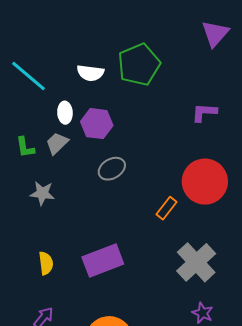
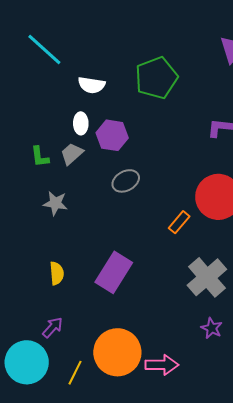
white semicircle: (90, 73) -> (92, 85), moved
cyan line: (28, 76) -> (44, 50), moved
purple rectangle: (103, 260) -> (114, 272), turned -39

